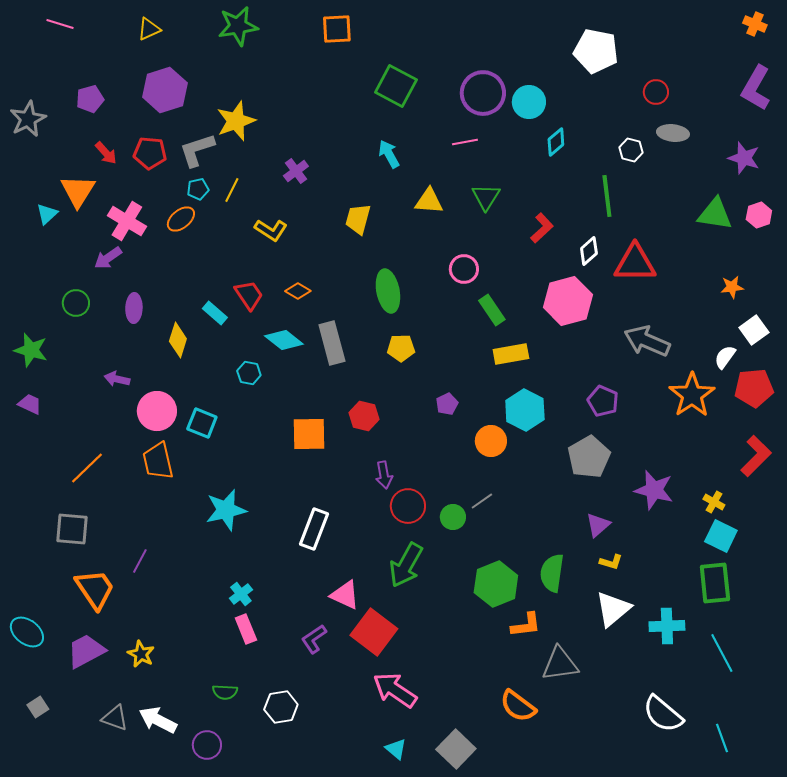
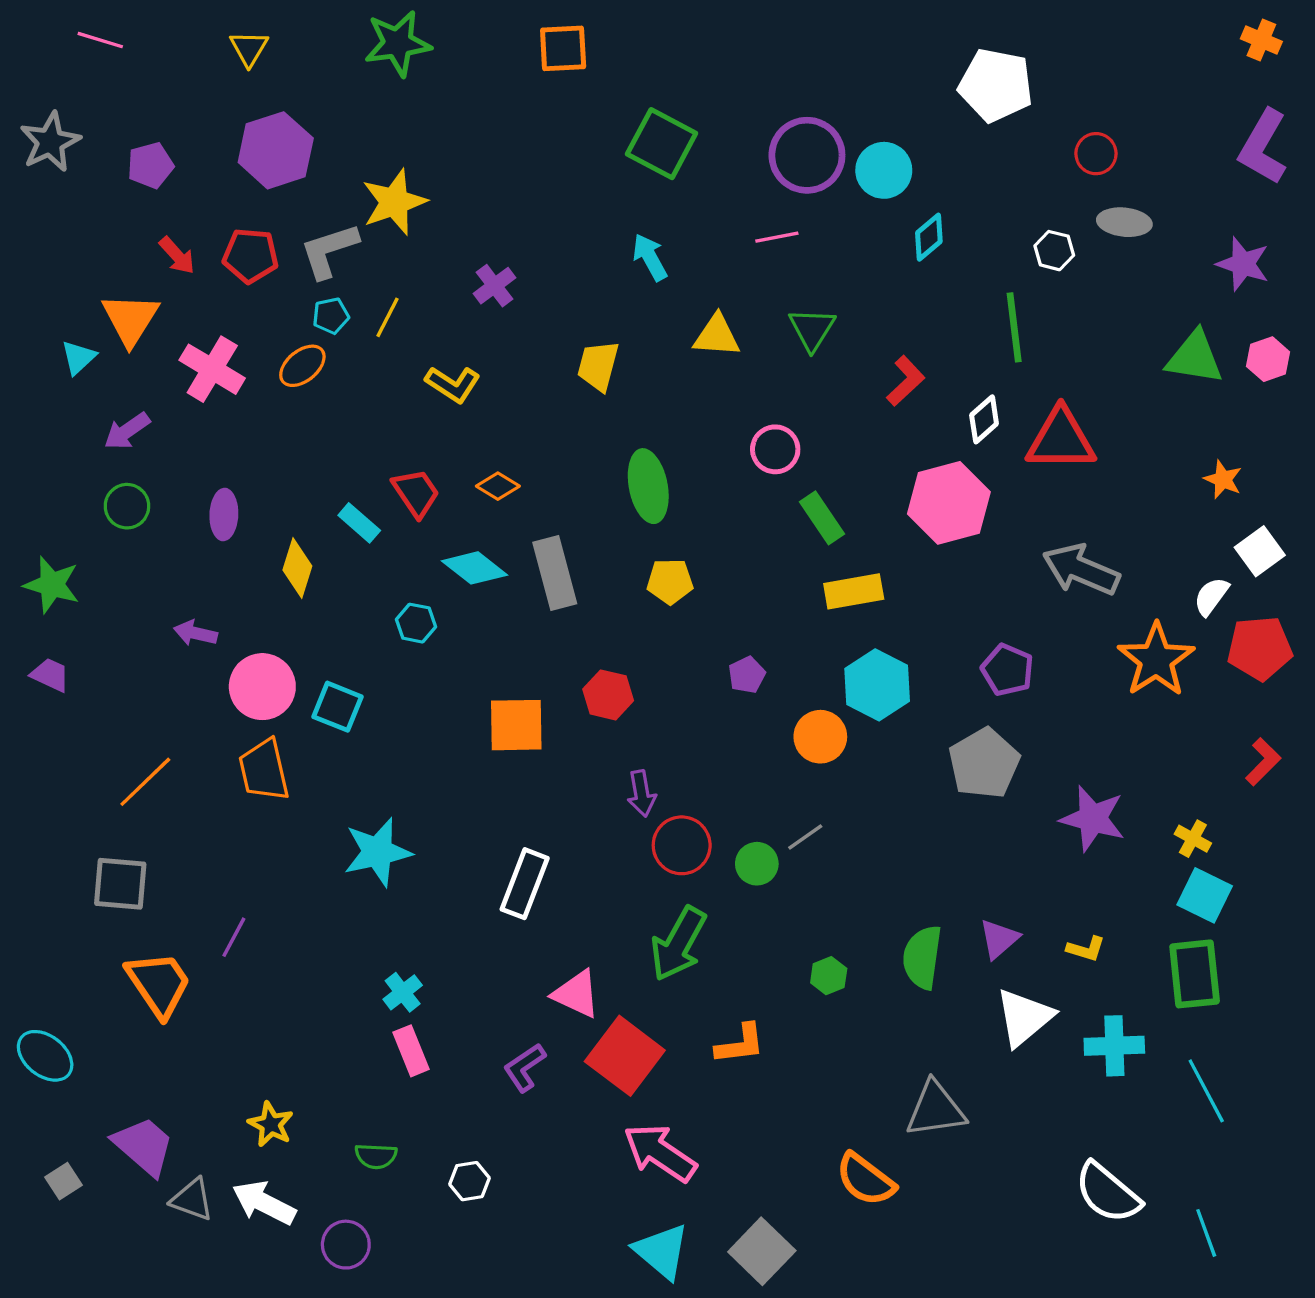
yellow triangle: (149, 29) -> (249, 48), turned -35
gray star: (28, 119) -> (50, 142), moved
purple arrow: (108, 258) -> (127, 431), moved
orange star: (732, 287) -> (1223, 479), turned 30
red L-shape: (756, 456) -> (1263, 762), size x0.7
purple triangle: (598, 525) -> (999, 939), moved
yellow L-shape: (611, 562) -> (1086, 949), moved
green hexagon: (496, 584) -> (829, 976), size x0.5
orange L-shape: (526, 625) -> (740, 1044), moved
purple trapezoid: (86, 651) -> (144, 1146), moved, turned 69
yellow star: (141, 654) -> (271, 1124), moved
white hexagon: (281, 707) -> (469, 1181), size x0.7
cyan triangle: (396, 749) -> (662, 1251), size x1.6

